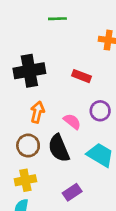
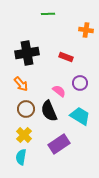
orange arrow: (37, 112) -> (21, 84), moved, turned 126
yellow cross: (25, 180) -> (24, 135), turned -35
purple rectangle: (72, 192) -> (59, 144), size x1.5

